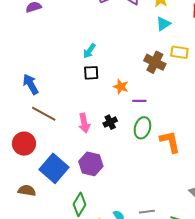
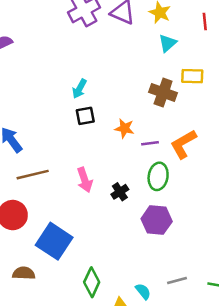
brown line: (44, 114) -> (33, 175), turned -35
black cross: (110, 122) -> (120, 192), moved
orange L-shape: (170, 142) -> (183, 144), moved, turned -100
purple hexagon: (91, 164) -> (157, 220), moved

